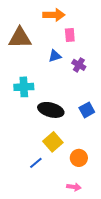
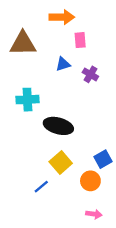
blue square: (87, 110) -> (103, 159), moved
pink arrow: (74, 187) -> (94, 214), moved

